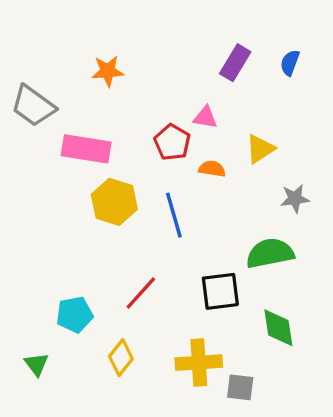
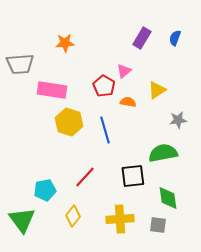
gray trapezoid: (33, 106) -> (20, 64), turned -40
pink triangle: (205, 117) -> (124, 71), turned -49
green triangle: (36, 364) -> (22, 220), size x1.8
gray square: (240, 387) -> (158, 225), moved

